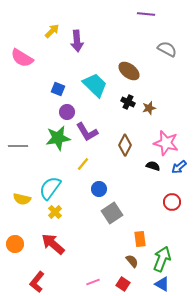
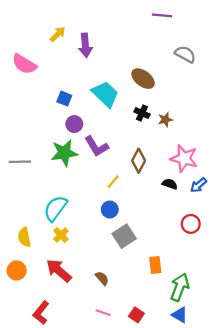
yellow line: (83, 164) -> (113, 182), moved
yellow semicircle: (22, 199) -> (24, 237), moved, turned 66
brown semicircle: (132, 261) -> (102, 278), moved
pink line: (93, 282) -> (103, 313), turned 40

